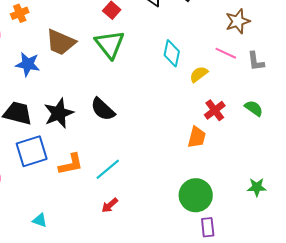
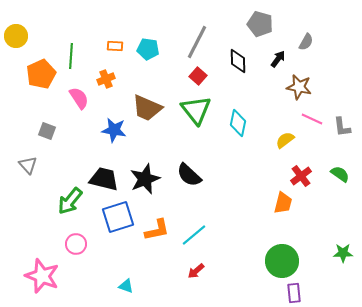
brown star: (238, 21) -> (299, 87), moved, turned 30
cyan diamond: (172, 53) -> (238, 123), moved

